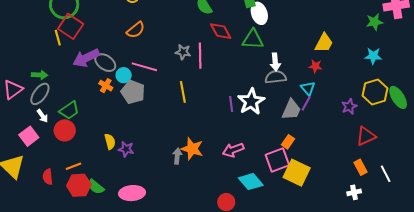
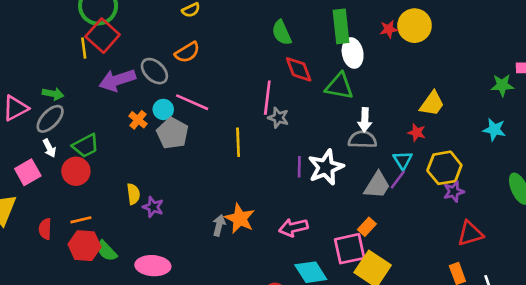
gray star: (183, 52) -> (278, 118), moved
gray ellipse: (105, 63) -> (154, 71), moved
yellow hexagon: (375, 92) -> (444, 168), moved

